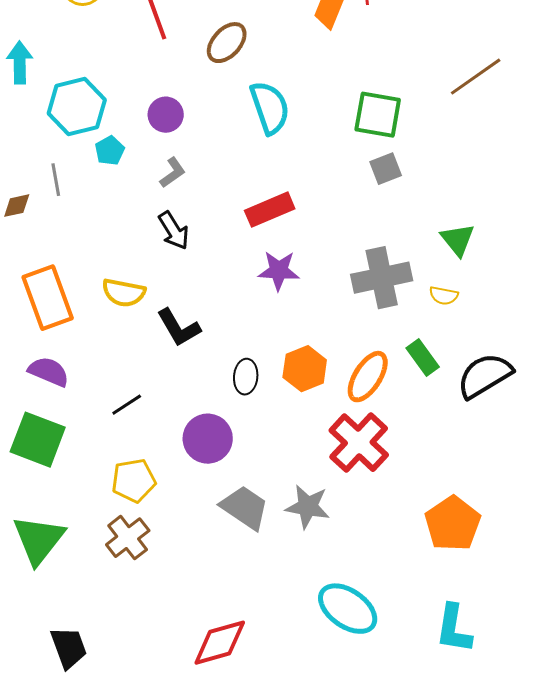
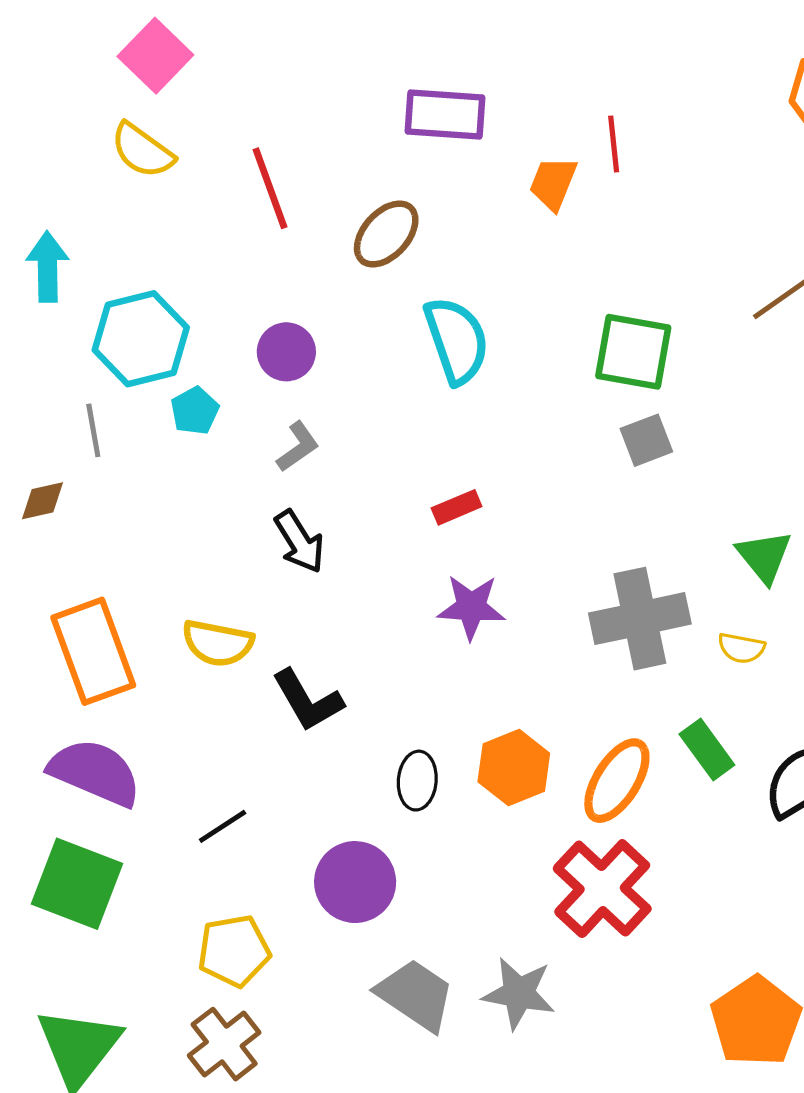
gray line: (56, 180) -> (93, 430), moved
red rectangle: (270, 210) -> (457, 507), size x0.6
purple semicircle: (49, 372) -> (95, 772), size x1.4

